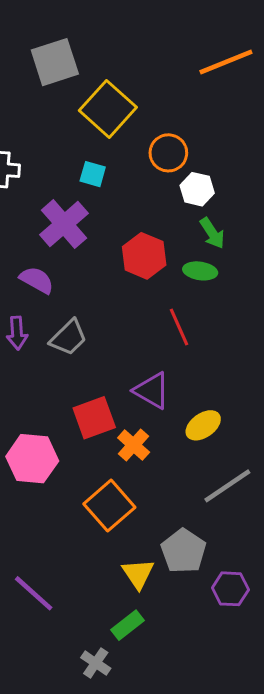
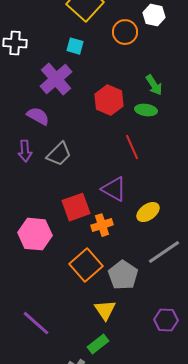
white hexagon: (197, 189) -> (154, 15), moved
orange cross: (134, 445) -> (102, 225), turned 30
gray pentagon: (184, 551) -> (123, 275), moved

